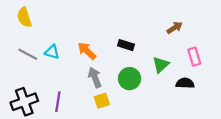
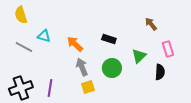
brown arrow: (175, 28) -> (151, 24), turned -96
cyan triangle: (52, 52) -> (44, 36), moved
black semicircle: (185, 83) -> (160, 72), turned 91

